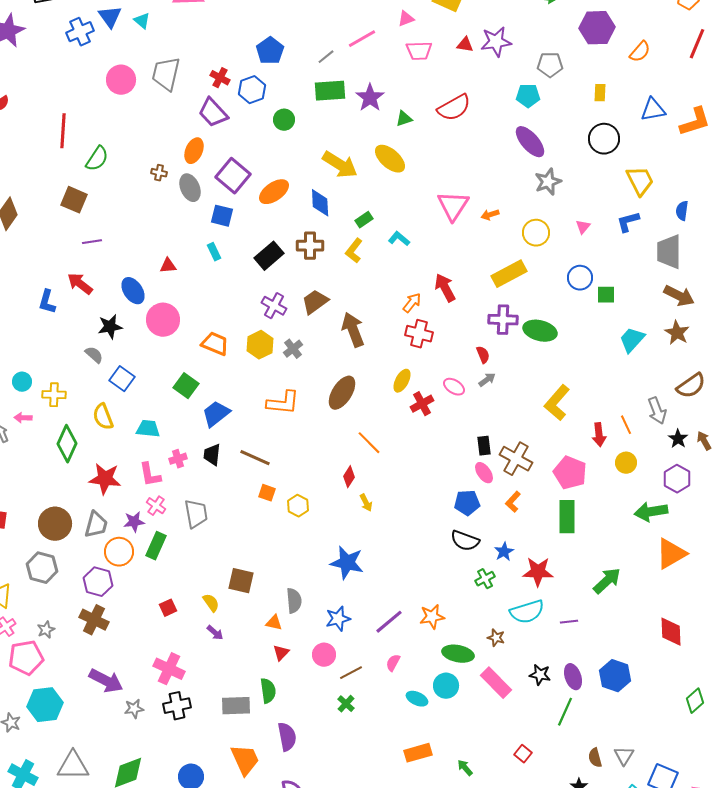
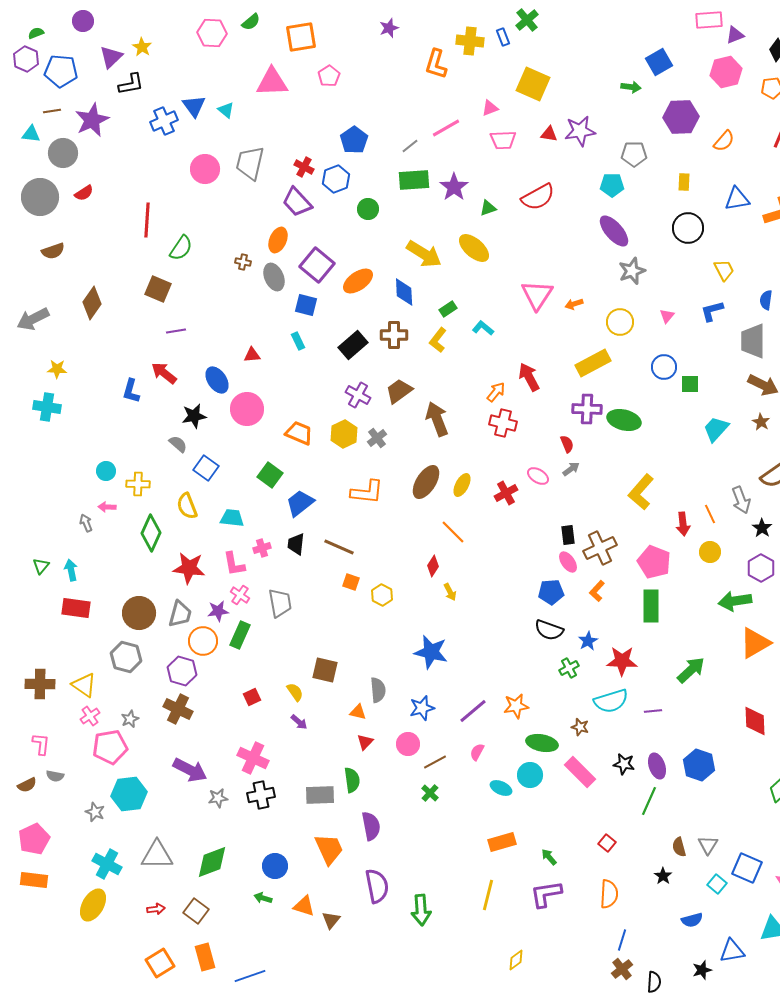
yellow trapezoid: (640, 181) -> (724, 270), size x0.7
brown star: (677, 333) -> (761, 422), size x0.7
yellow ellipse: (402, 381) -> (462, 485), moved
brown cross: (516, 459) -> (600, 548), turned 36

